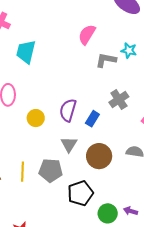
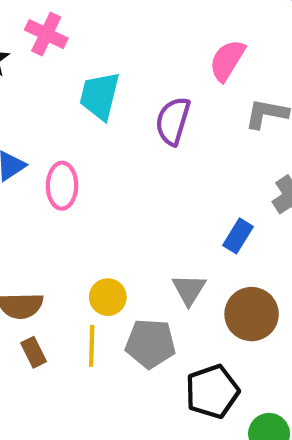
purple semicircle: (68, 110) -> (173, 121), moved
yellow circle: (36, 118) -> (108, 297), moved

